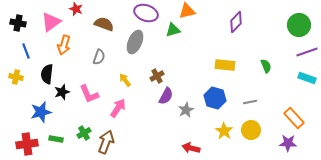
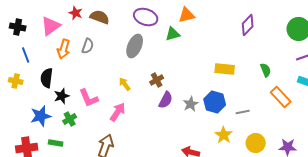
purple diamond: (236, 22) -> (248, 25), moved
brown semicircle: (104, 24) -> (100, 17), moved
gray semicircle: (99, 57) -> (88, 46), moved
gray line: (250, 102) -> (243, 112), moved
gray star: (186, 110) -> (191, 104), moved
orange rectangle: (294, 118) -> (281, 97), moved
yellow circle: (251, 130) -> (256, 143), moved
green cross: (84, 133) -> (70, 119), moved

